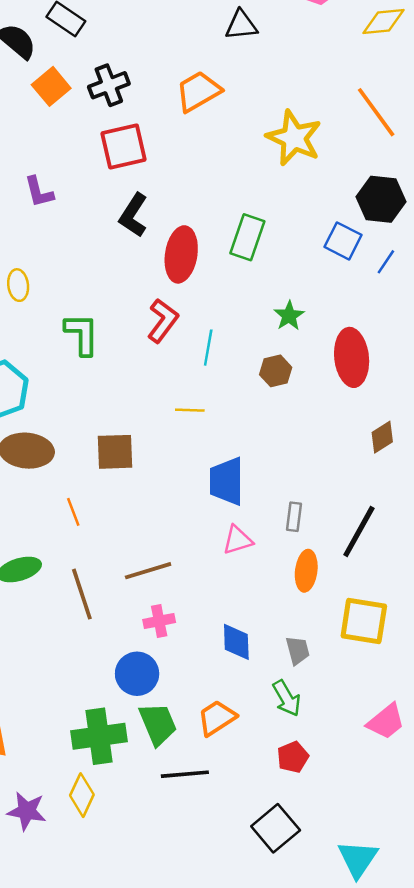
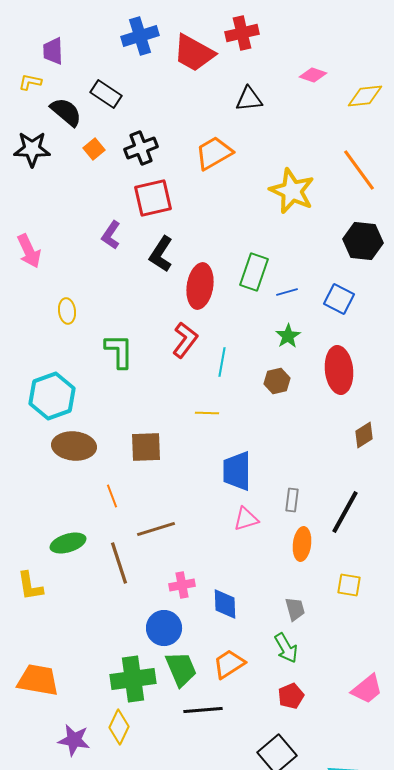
orange square: (51, 86) -> (94, 149), size x0.7
purple L-shape: (39, 192) -> (111, 235), moved, turned 48
blue square: (343, 241) -> (339, 299), moved
blue line: (386, 262) -> (287, 292), moved, turned 40
brown line: (148, 571) -> (156, 529), moved
yellow square: (364, 621) -> (349, 585), size x0.6
blue diamond: (236, 642) -> (225, 604), moved
pink trapezoid: (386, 722) -> (367, 689), moved

